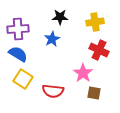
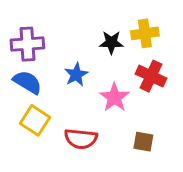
black star: (60, 17) -> (111, 42), moved
blue star: (52, 39) -> (76, 75), moved
pink star: (83, 73) -> (114, 97), moved

